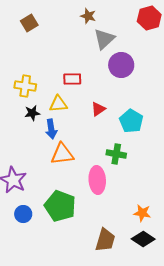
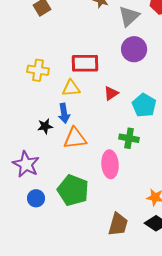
gray triangle: (104, 39) -> (129, 16), moved
red rectangle: (72, 79) -> (85, 63), size x1.5
black star: (32, 113) -> (45, 126), moved

